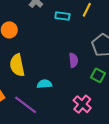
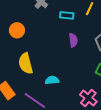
purple semicircle: (73, 60) -> (73, 40), moved

